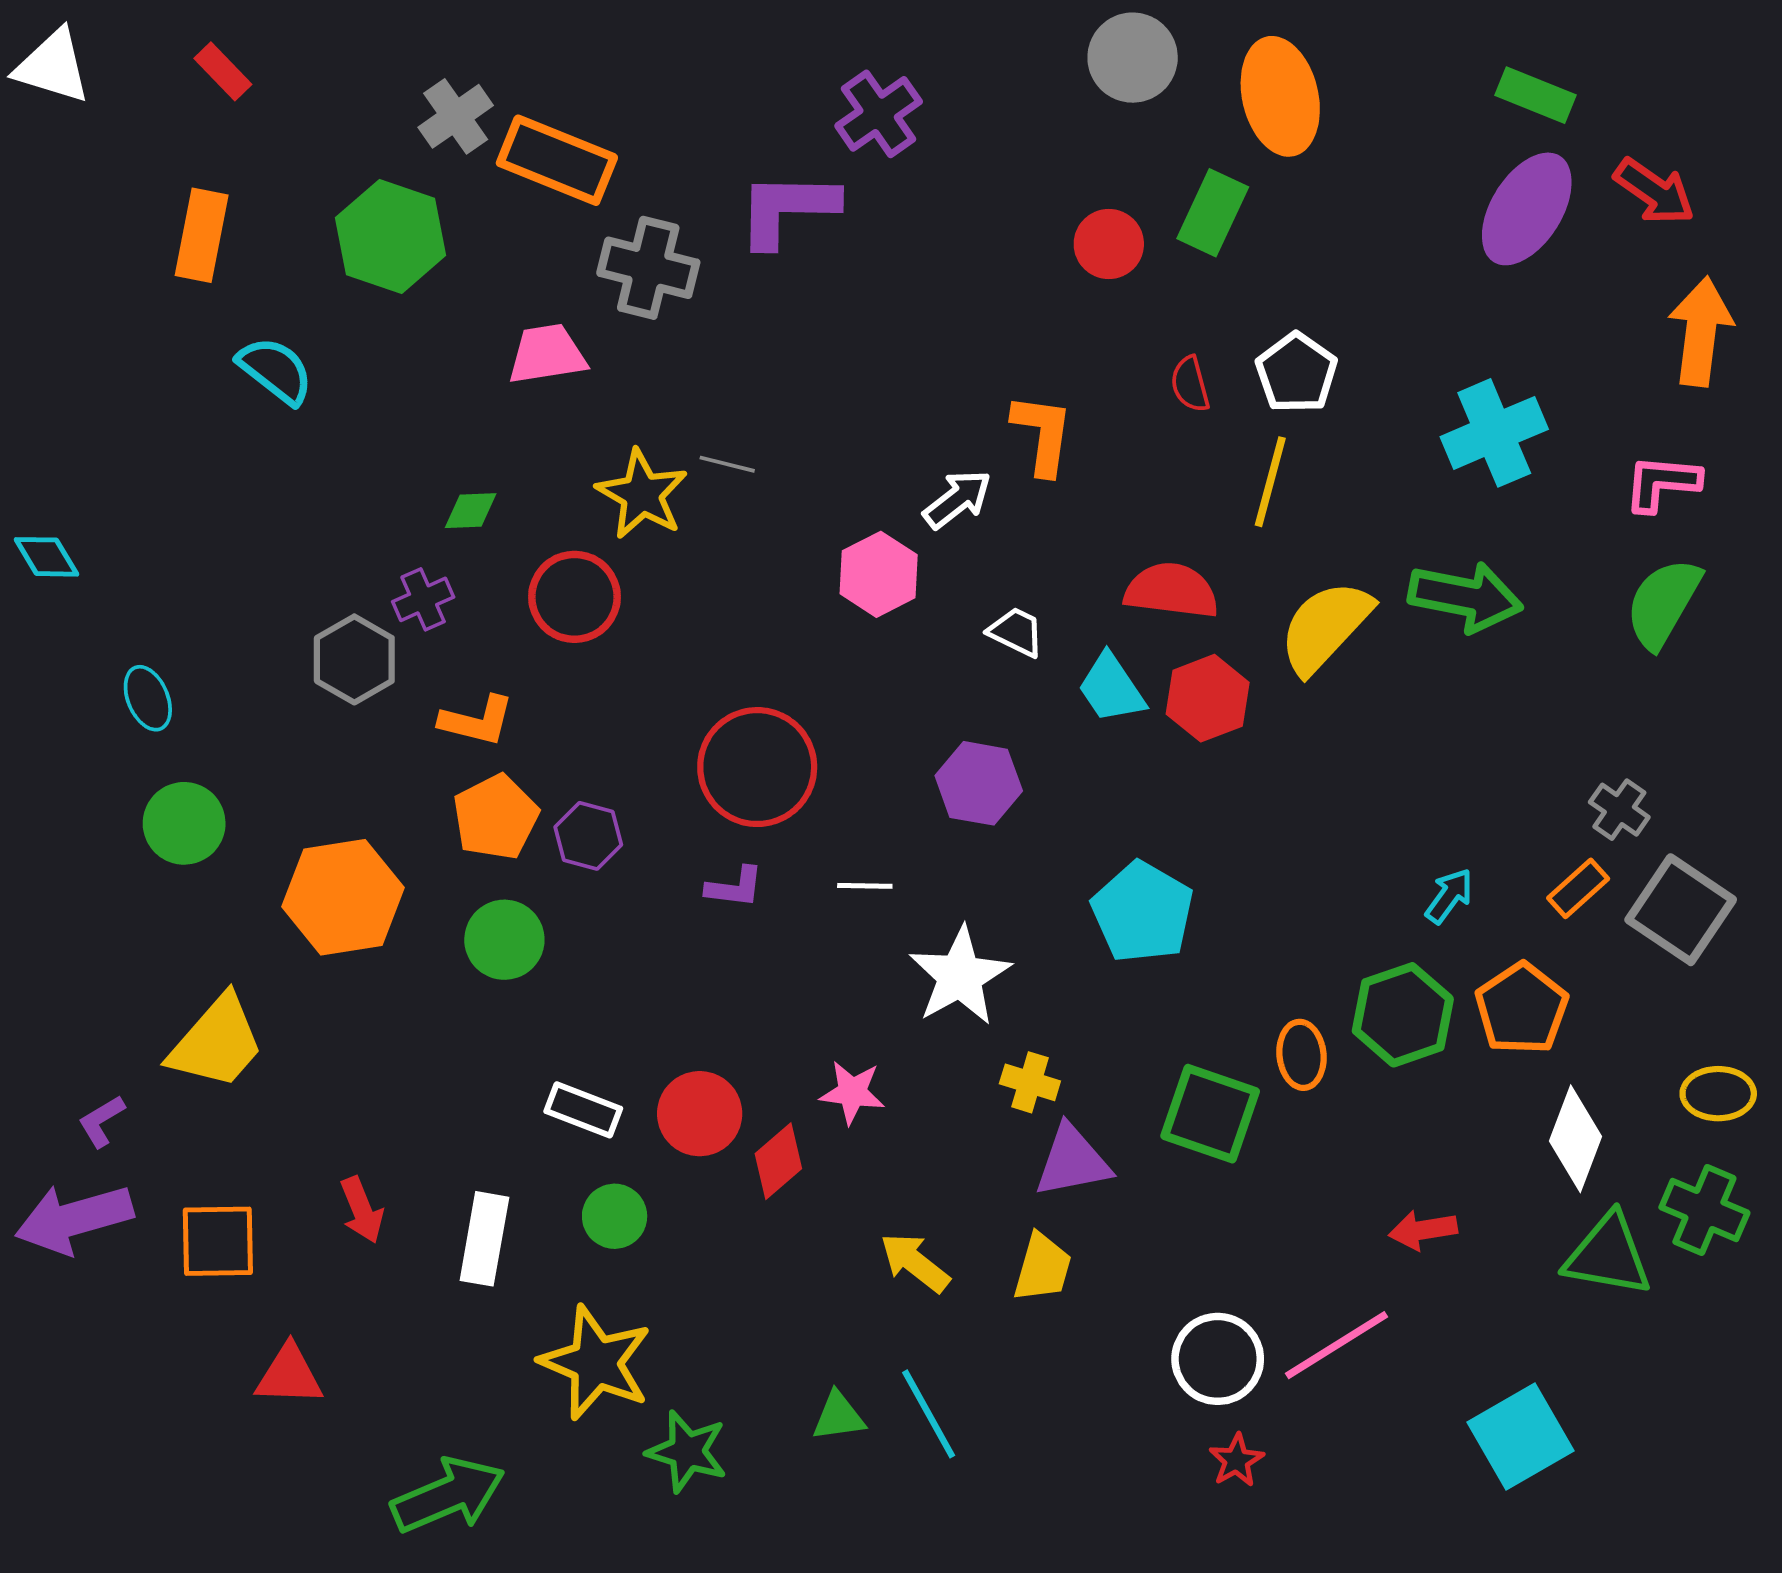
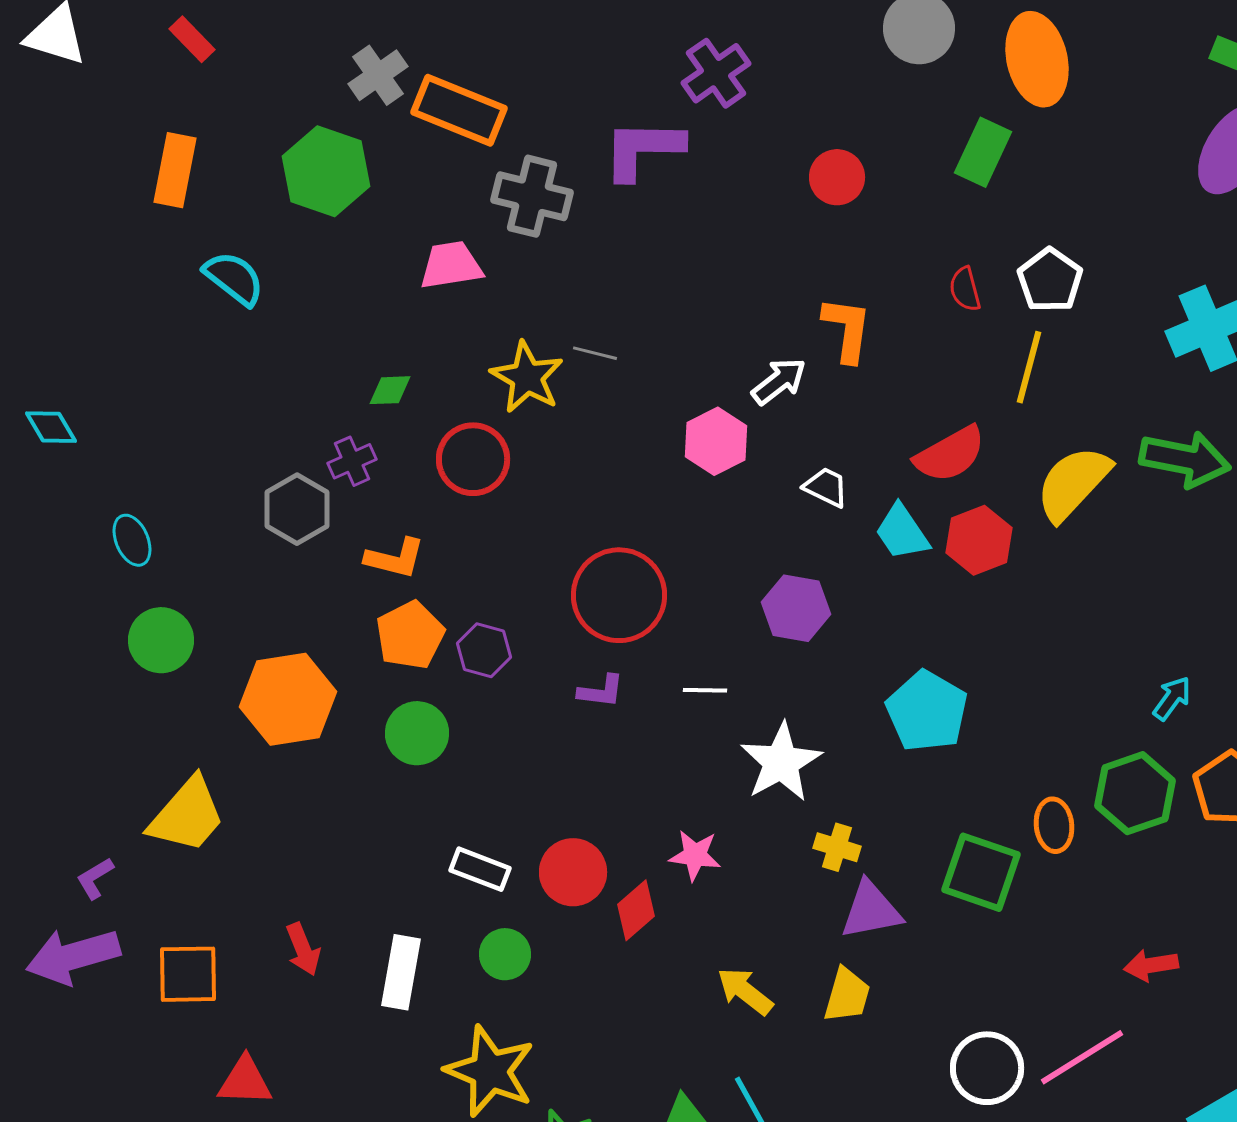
red circle: (1109, 244) -> (837, 177), moved
red semicircle: (1171, 591) -> (950, 454), turned 144

